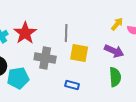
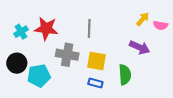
red star: (25, 33) -> (46, 28), turned -30
yellow square: (79, 53) -> (97, 61), moved
green semicircle: (115, 77) -> (125, 75), moved

